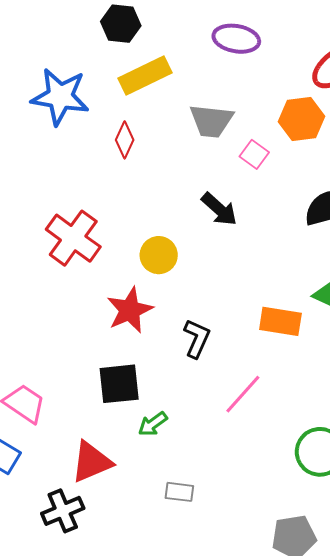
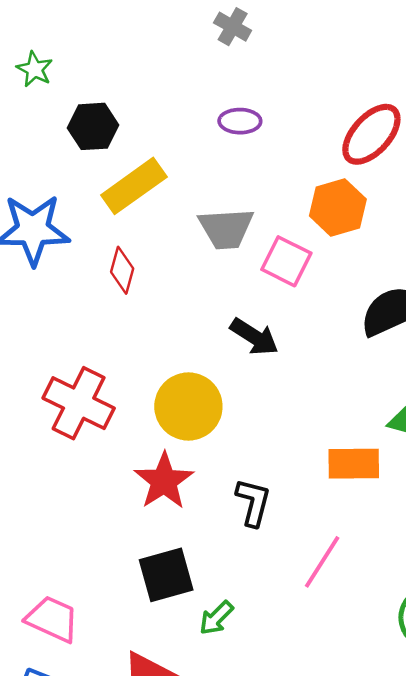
purple ellipse: (236, 39) -> (240, 121), size x0.7
pink square: (254, 154) -> (286, 261), size x1.4
yellow circle: (159, 255) -> (188, 406), size x1.4

